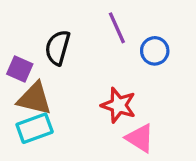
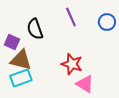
black semicircle: (58, 48) -> (35, 29), turned -35
blue circle: (155, 51) -> (107, 22), moved

